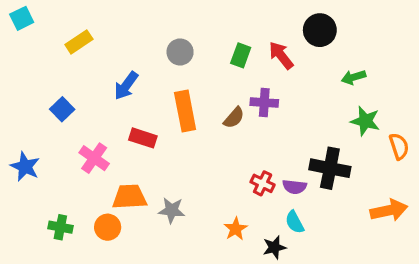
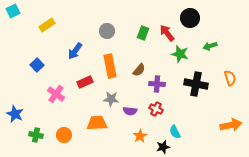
purple cross: (264, 103) -> (157, 84), moved
green star: (365, 121) -> (180, 54), moved
red rectangle: (143, 138) -> (85, 82), turned -42
orange semicircle: (399, 146) -> (230, 78), moved
blue star: (25, 167) -> (15, 114), moved
black cross: (330, 168) -> (196, 84), moved
purple semicircle: (295, 187) -> (130, 111), moved
orange trapezoid: (129, 197) -> (97, 123), moved
gray star: (172, 210) -> (111, 99), moved

